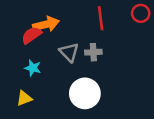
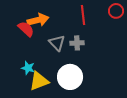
red semicircle: (32, 35) -> (26, 29), turned 78
cyan star: (33, 68) -> (28, 68), moved
yellow triangle: (24, 98) -> (39, 81), moved, size x1.5

